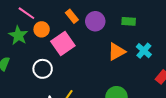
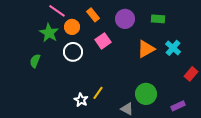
orange rectangle: (72, 16) -> (93, 15), moved
pink square: (63, 44) -> (103, 41), moved, size x0.7
white circle: (43, 69) -> (73, 52), moved

